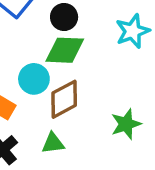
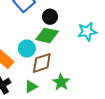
green star: (126, 124) -> (61, 82), moved, turned -30
green triangle: (53, 143) -> (31, 87), turned -32

